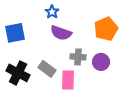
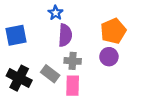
purple semicircle: (61, 33) -> (65, 35), turned -105
gray cross: (78, 57) -> (73, 61), moved
purple circle: (101, 62) -> (109, 57), moved

